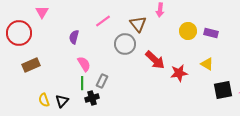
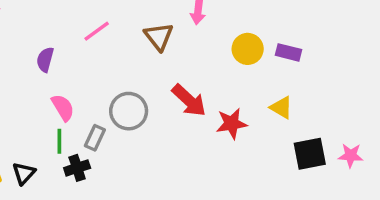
gray circle: (125, 44) -> (129, 111), moved

